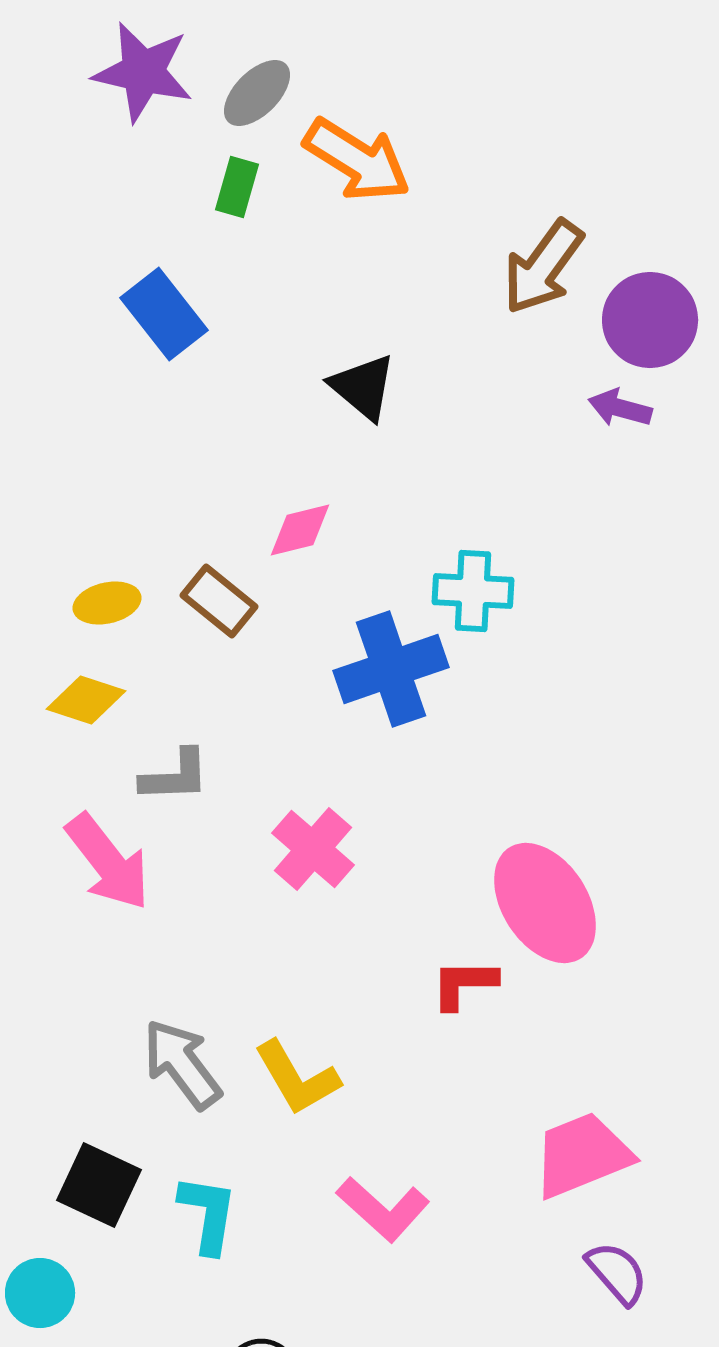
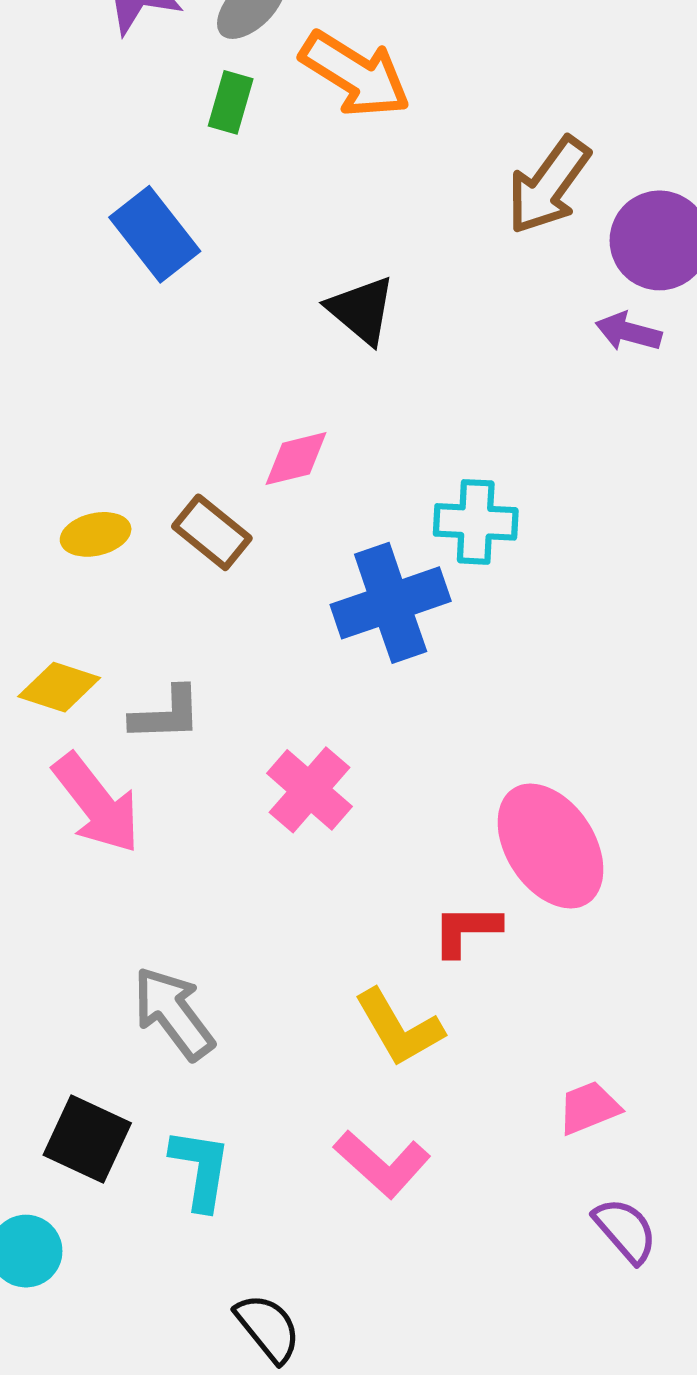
yellow diamond: (86, 700) -> (59, 687), moved
yellow L-shape: (297, 1078) -> (399, 1028), moved
pink trapezoid: (582, 1155) -> (589, 1108), size x0.6

